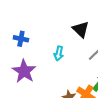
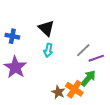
black triangle: (81, 29) -> (46, 28), moved

